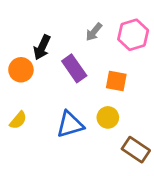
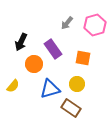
black arrow: (42, 47) -> (21, 42), moved
orange circle: (21, 70) -> (34, 64), moved
brown rectangle: (136, 150) -> (71, 108), moved

